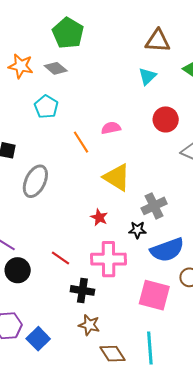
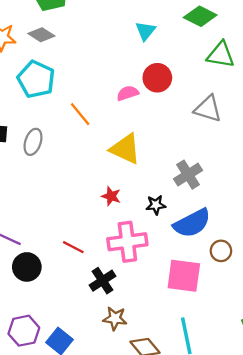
cyan pentagon: (46, 107) -> (36, 79), size x1.4
red circle: (166, 119) -> (157, 78), moved
pink semicircle: (111, 128) -> (128, 93), moved
gray ellipse: (35, 181) -> (33, 142), moved, size x0.7
gray cross: (154, 206) -> (188, 175), moved
black cross: (82, 290) -> (102, 281), turned -35

